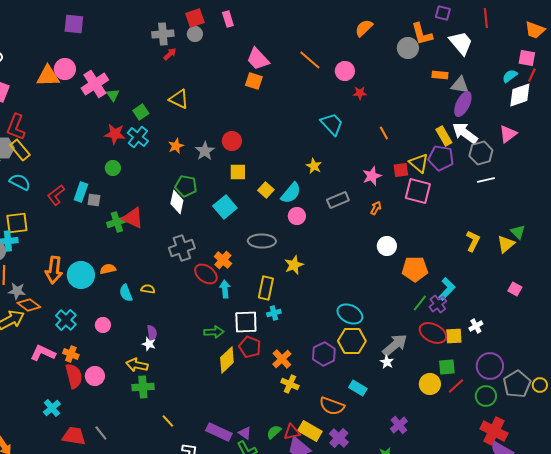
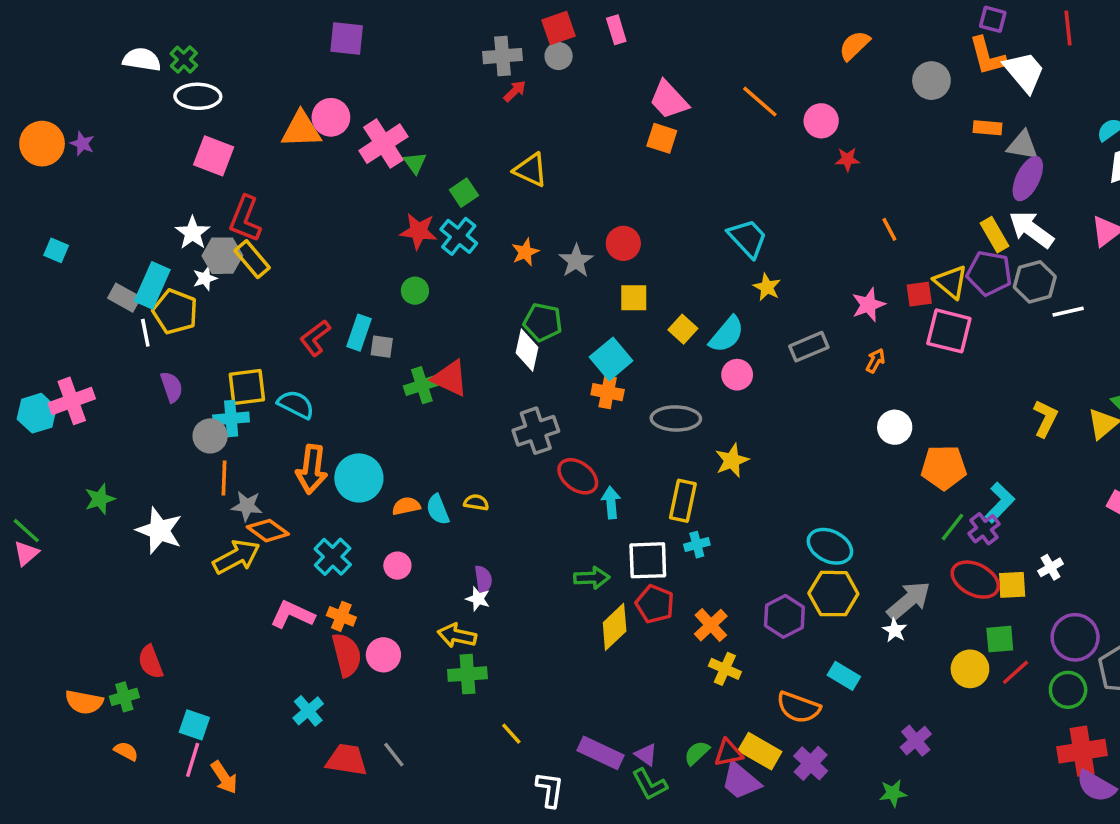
orange L-shape: (422, 34) -> (987, 56), moved
cyan trapezoid: (332, 124) -> (748, 238), moved
gray hexagon: (481, 153) -> (1035, 282), moved
cyan semicircle: (20, 182) -> (296, 404), moved
orange cross: (223, 260) -> (608, 392), moved, turned -30
orange semicircle: (108, 269) -> (406, 506), moved
red cross: (494, 431) -> (1082, 751), turned -36

